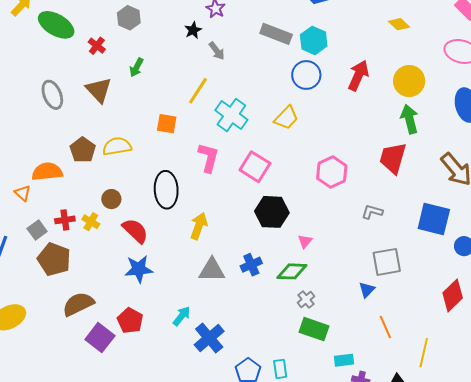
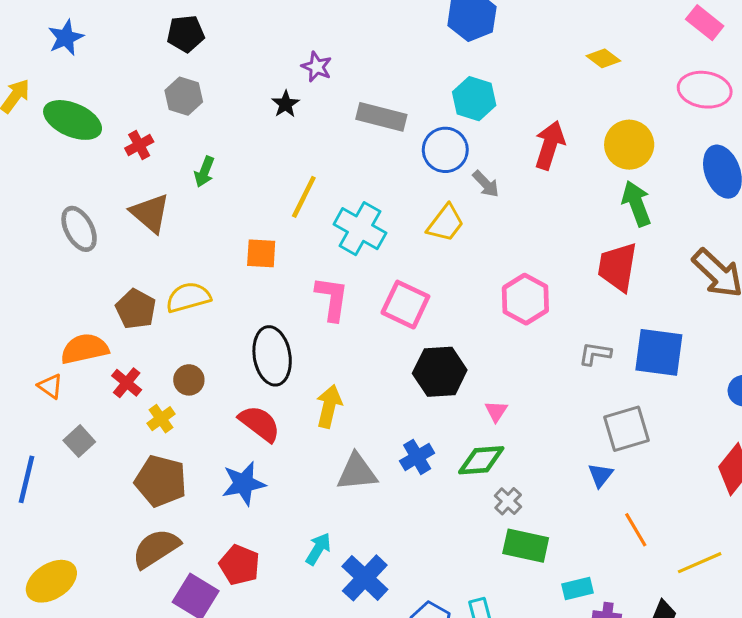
gray rectangle: (276, 34) -> (381, 117), moved
red cross: (97, 46) -> (139, 145), turned 30
gray arrow: (217, 51) -> (486, 184), moved
blue circle: (306, 75) -> (445, 150), moved
blue square: (434, 219) -> (659, 352), moved
red cross: (65, 220) -> (127, 383), moved, turned -36
yellow cross: (91, 222) -> (161, 419), turned 30
red semicircle: (135, 231) -> (260, 424), moved
brown pentagon: (54, 259) -> (161, 481), moved
yellow line: (424, 353) -> (700, 563), turned 60

